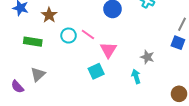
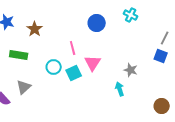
pink line: (88, 35) -> (73, 48), turned 40
cyan circle: (69, 36) -> (54, 67), moved
cyan square: (96, 71) -> (74, 73), moved

